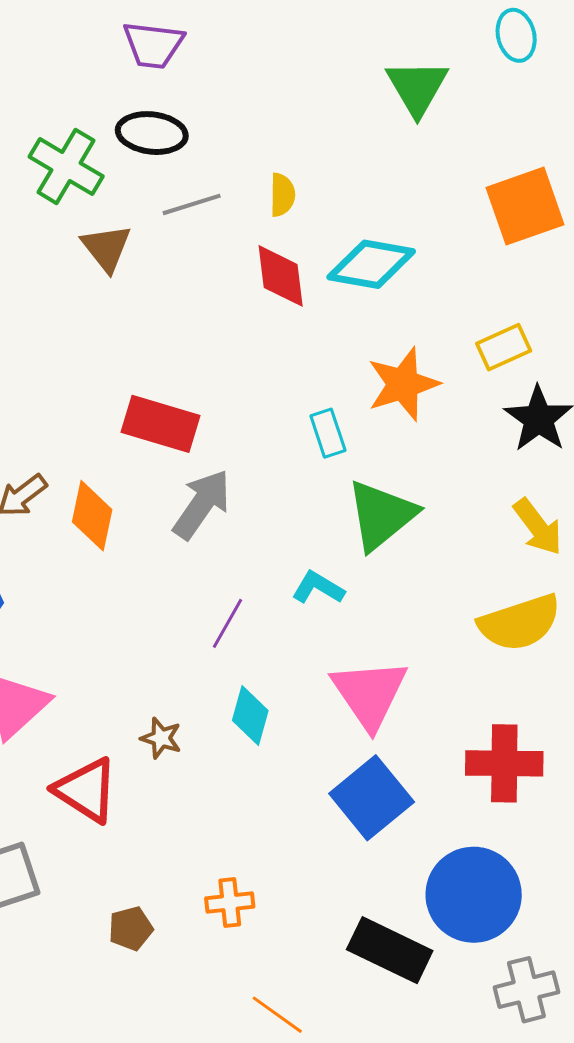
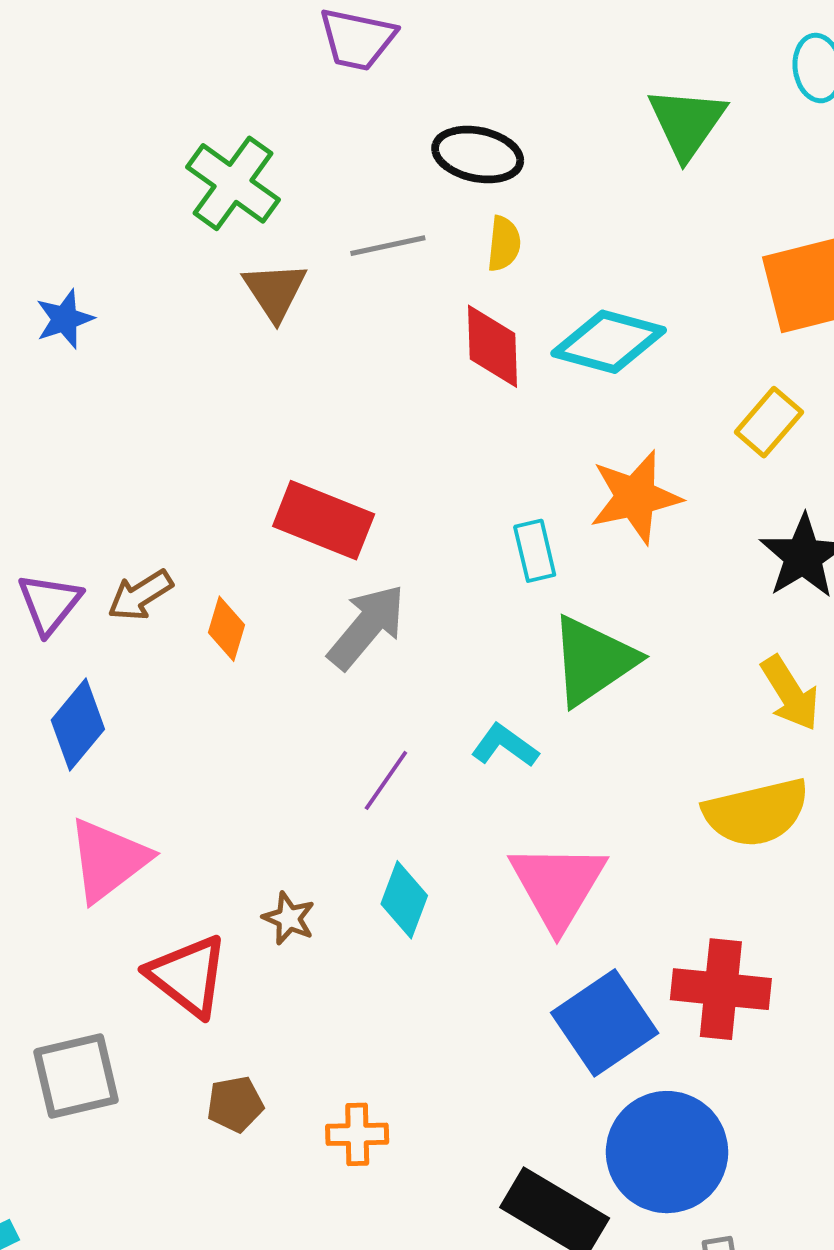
black ellipse: (152, 133) -> (478, 155), moved
yellow rectangle: (504, 347) -> (769, 422), moved, turned -30
orange diamond: (92, 516) -> (227, 629), size x0.7
blue square: (372, 798) -> (605, 1023), moved
brown pentagon: (131, 929) -> (235, 1104), moved

